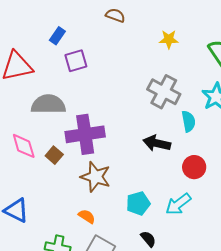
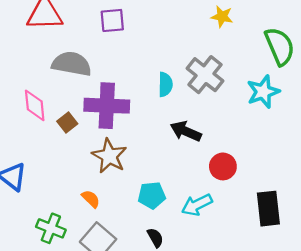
cyan semicircle: (189, 121) -> (165, 84), moved

